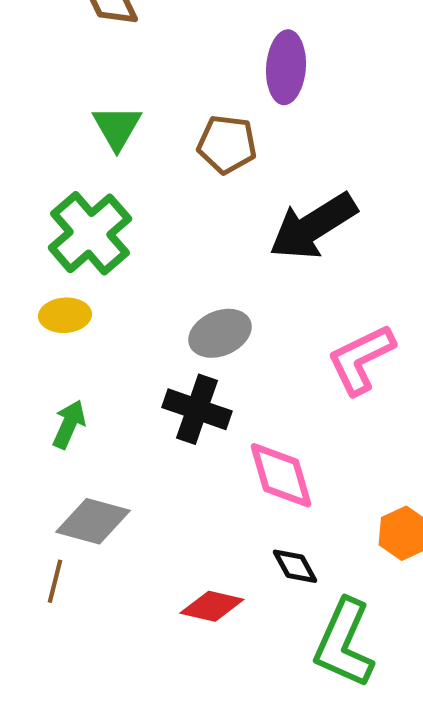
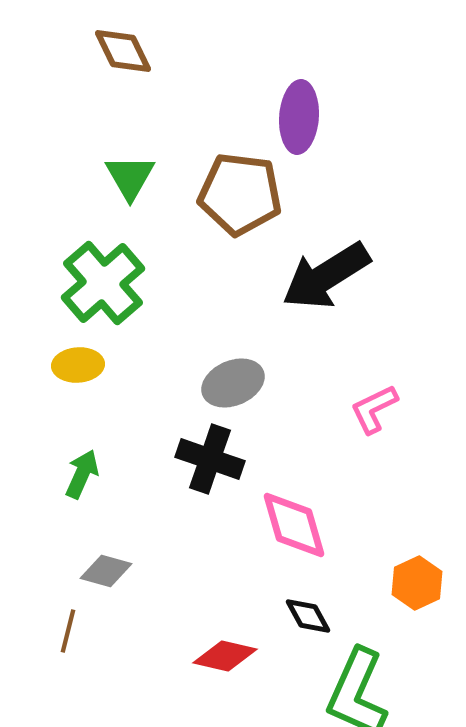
brown pentagon: (227, 144) -> (240, 194), size x1.4
pink L-shape: (361, 359) -> (374, 409), size x0.7
gray diamond: (93, 521) -> (106, 571), size x0.7

